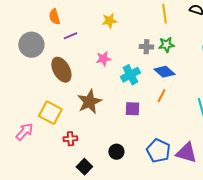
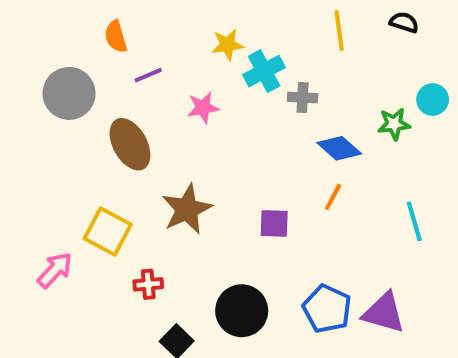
green star: (166, 45) -> (394, 124), moved
pink star: (103, 59) -> (203, 108), moved
cyan cross: (130, 75) -> (264, 71), moved
black circle: (116, 152) -> (242, 311), size x1.6

